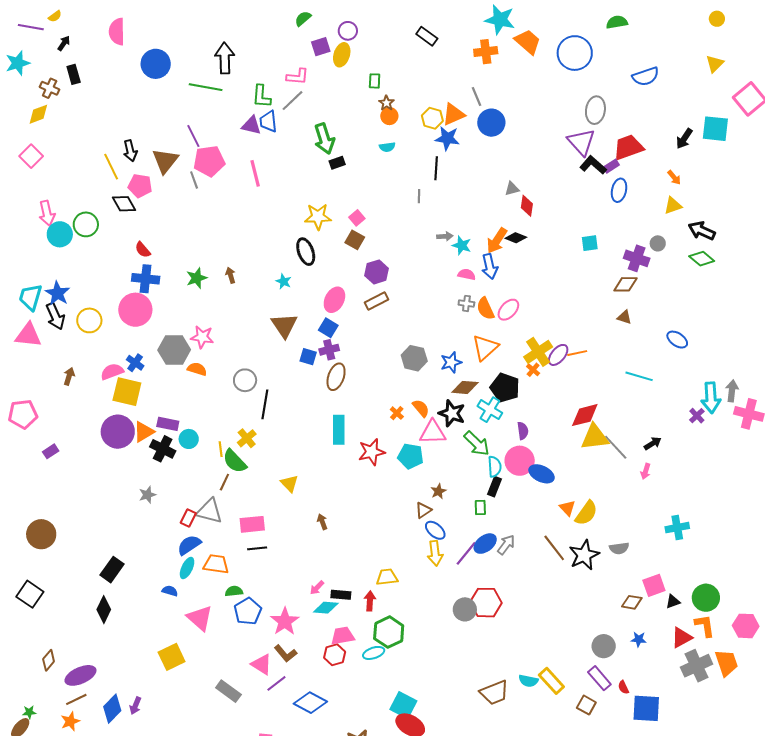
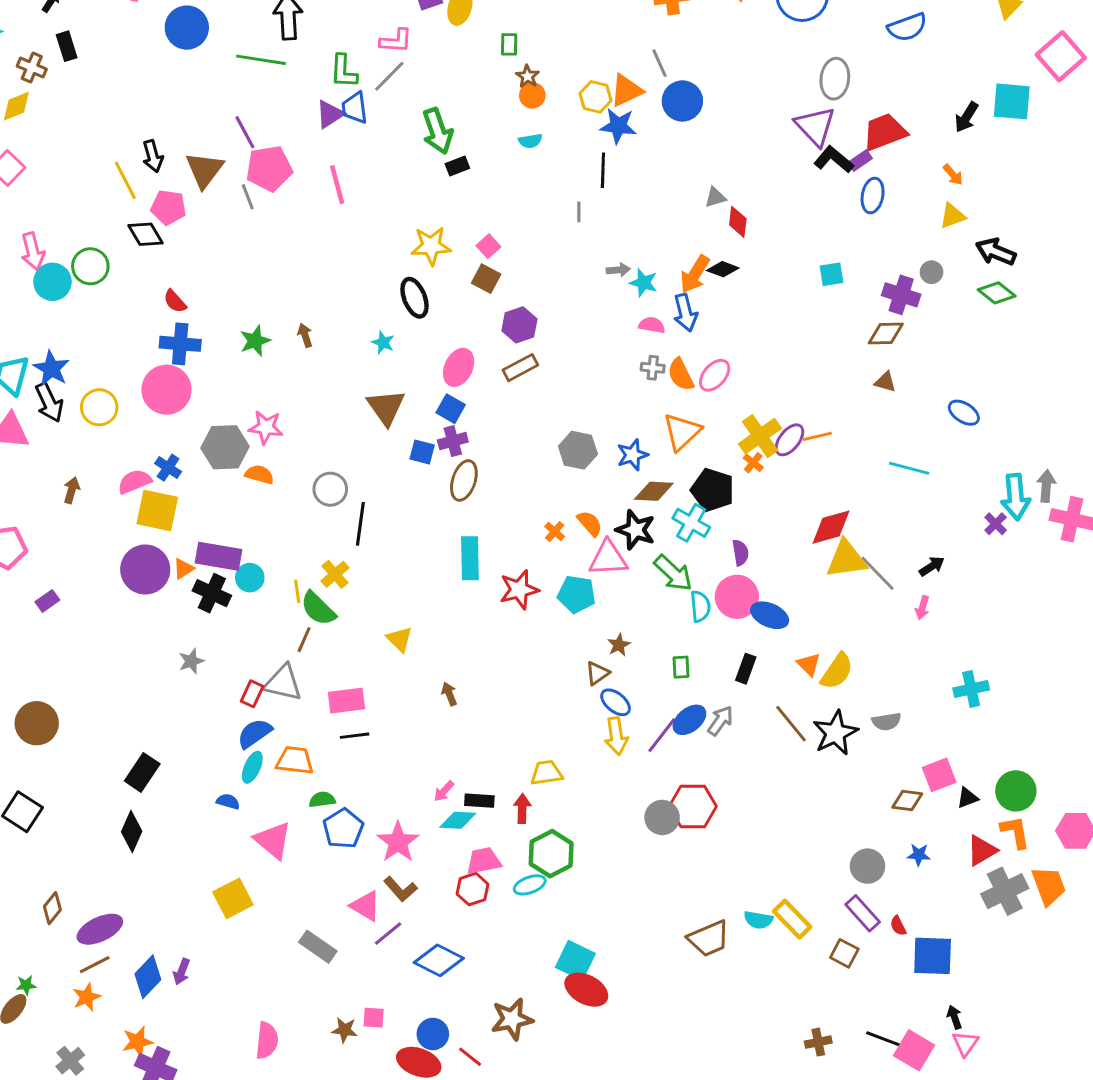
purple triangle: (251, 125) -> (330, 114), turned -45
purple rectangle: (168, 424) -> (218, 556), size x1.4
orange triangle: (144, 432) -> (183, 569), size x0.7
black rectangle: (494, 487) -> (746, 669), moved

